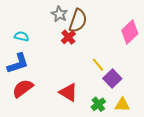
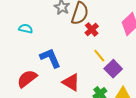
red cross: (68, 37) -> (92, 29), moved
blue L-shape: (18, 63) -> (50, 58), moved, turned -95

